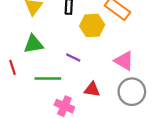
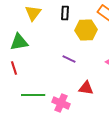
green triangle: (33, 44) -> (19, 42), moved
green line: (48, 78) -> (33, 95), moved

